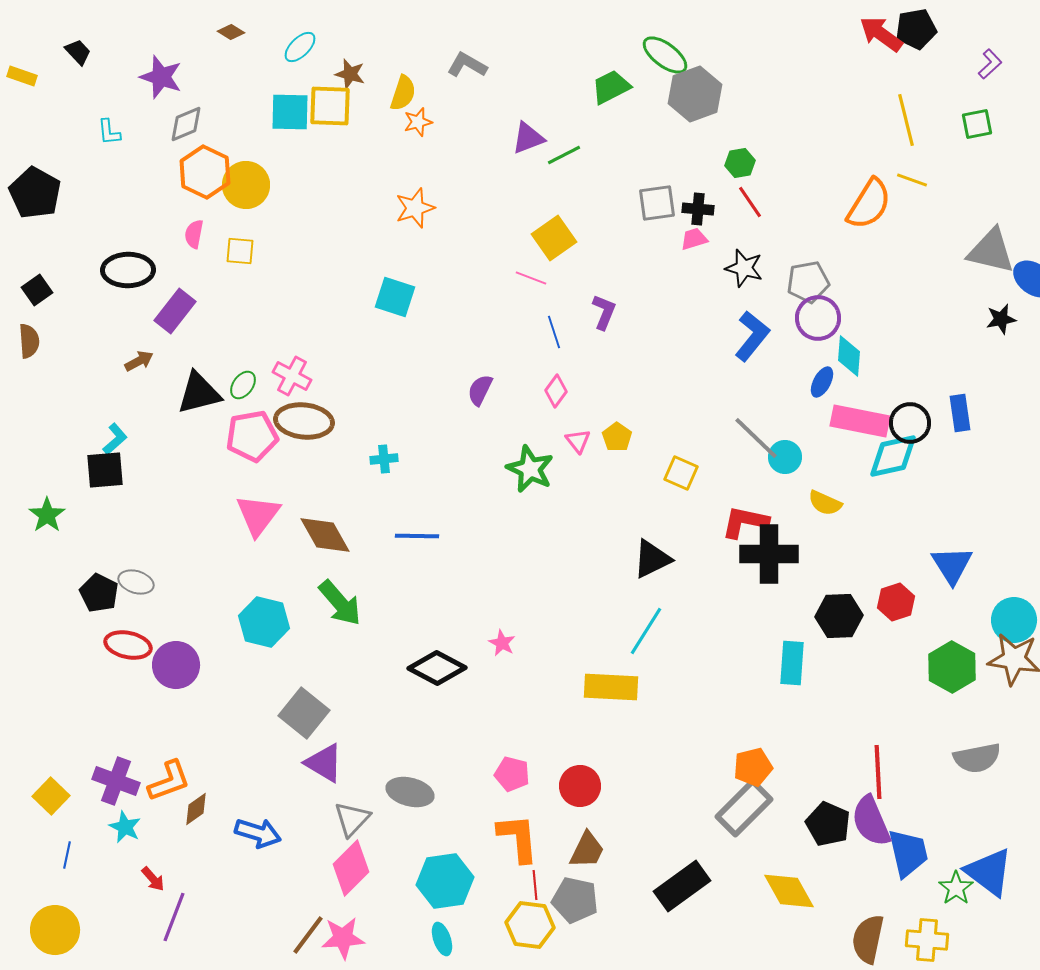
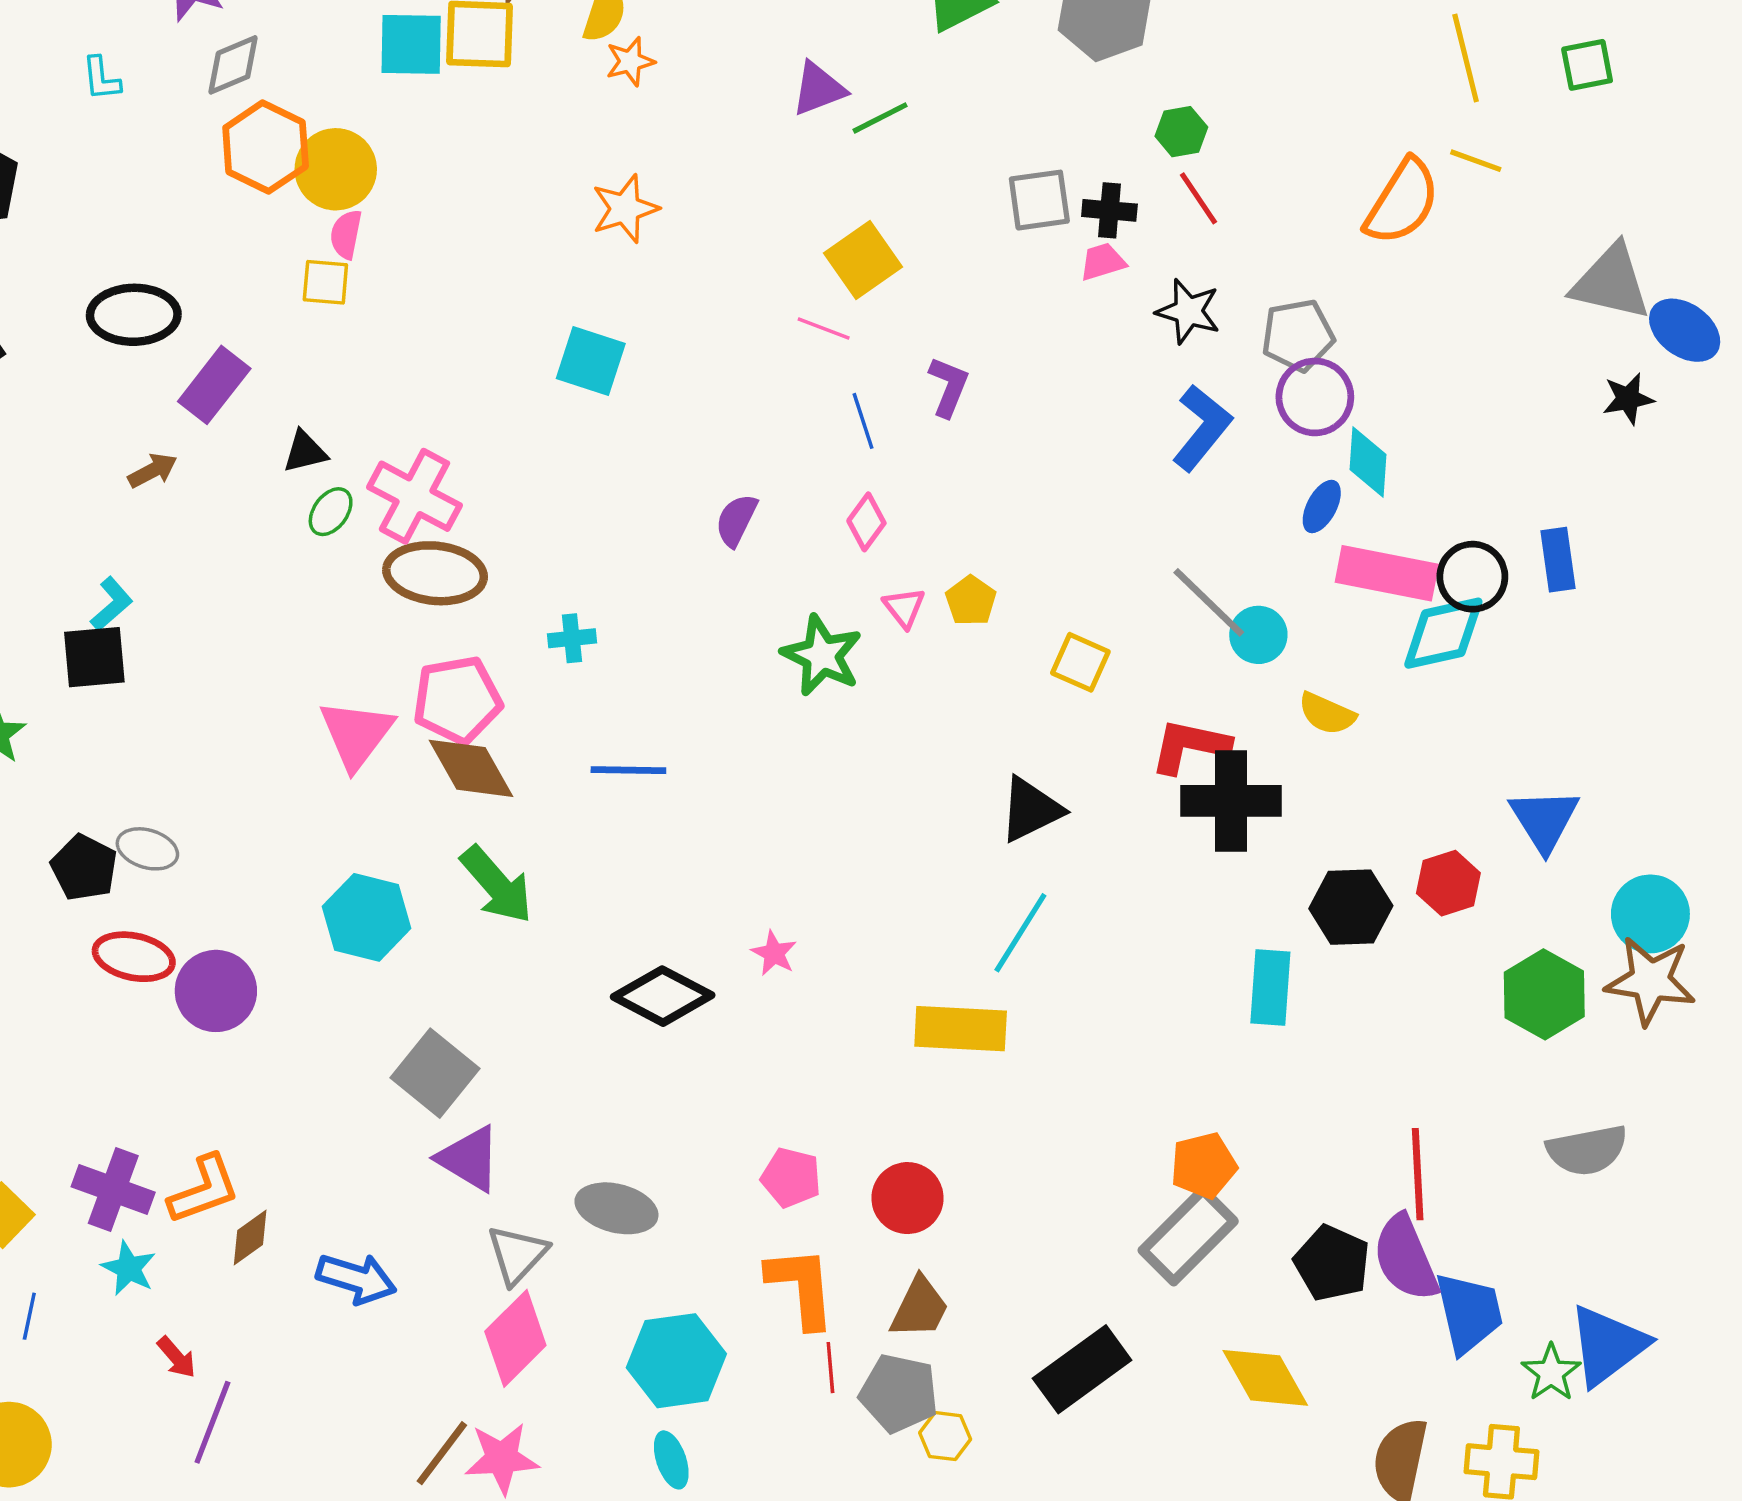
pink semicircle: (194, 234) -> (346, 234), moved
pink cross: (292, 376) -> (414, 496), size x1.4
black triangle: (199, 393) -> (305, 452), moved, size x0.6
pink pentagon: (252, 436) -> (457, 700), moved
blue triangle: (989, 872) -> (1608, 1345), turned 46
yellow hexagon: (530, 925) -> (945, 1436), moved, size x0.6

